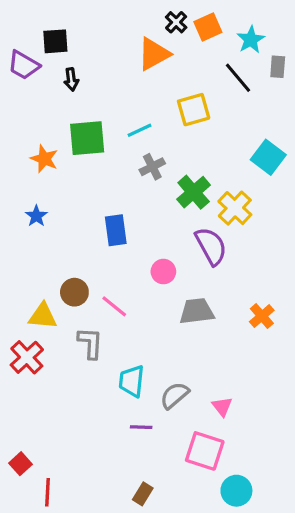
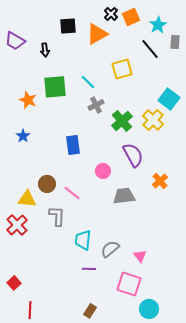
black square: (55, 41) -> (68, 26), moved
cyan line: (140, 130) -> (88, 82), turned 70
yellow cross: (235, 208) -> (153, 120), moved
orange cross: (262, 316) -> (160, 181), moved
red square: (20, 464) -> (14, 283), moved

